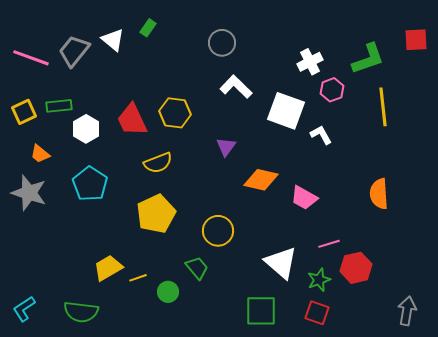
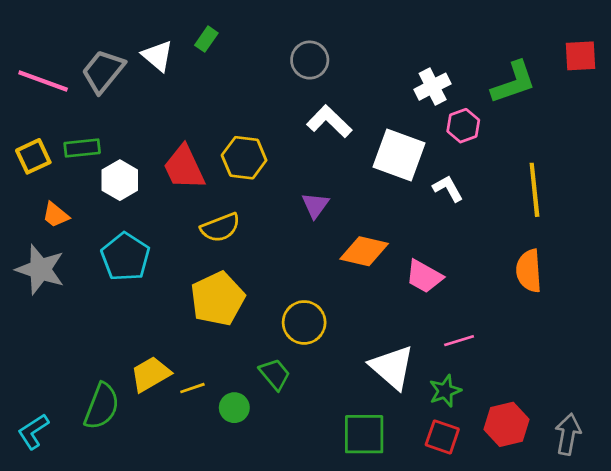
yellow line: (383, 107) -> (534, 190), moved
red hexagon: (356, 268) -> (507, 424), moved
green semicircle: (81, 312) -> (102, 406), moved, turned -76

